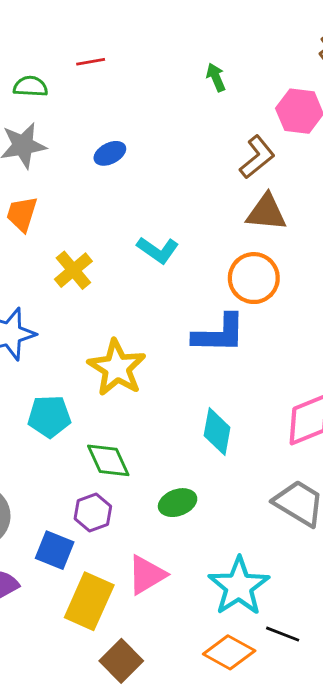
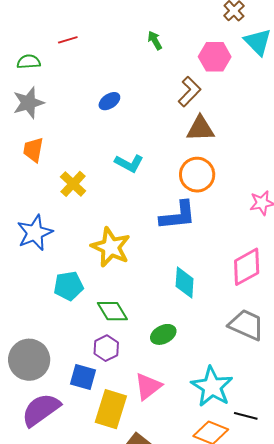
blue ellipse: (110, 153) -> (109, 101), moved

